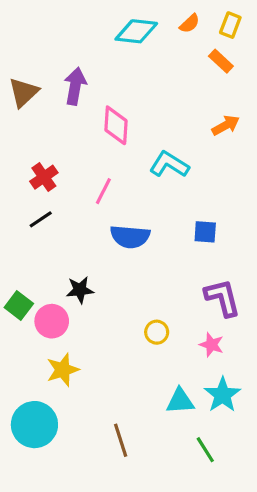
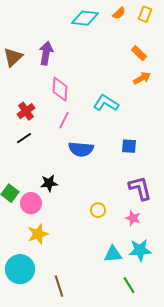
orange rectangle: (221, 61) -> (139, 53), moved
pink diamond: (116, 125) -> (60, 89), moved
cyan star: (222, 395) -> (140, 250), turned 30
brown line: (121, 440) -> (59, 286), moved

